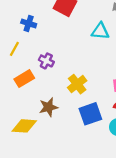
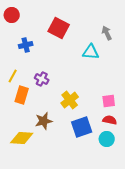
blue cross: (29, 23) -> (26, 45), turned -32
yellow line: (14, 49) -> (13, 76), moved
orange rectangle: (24, 79) -> (22, 95), turned -42

